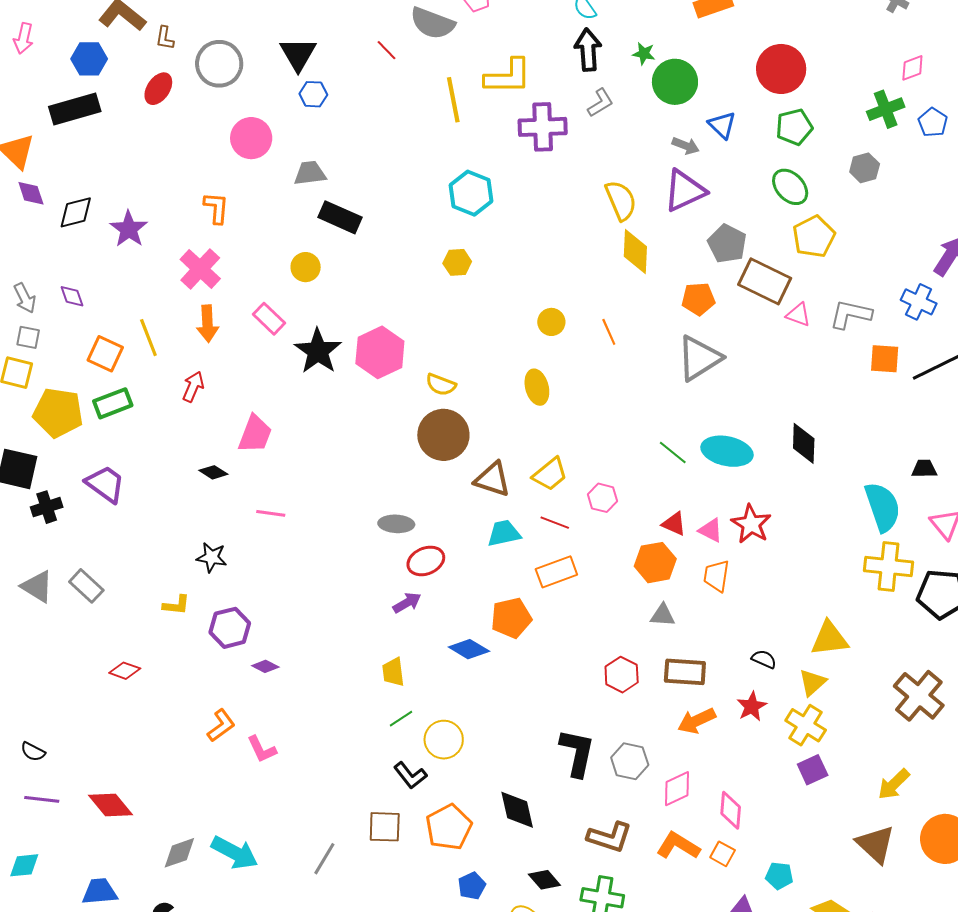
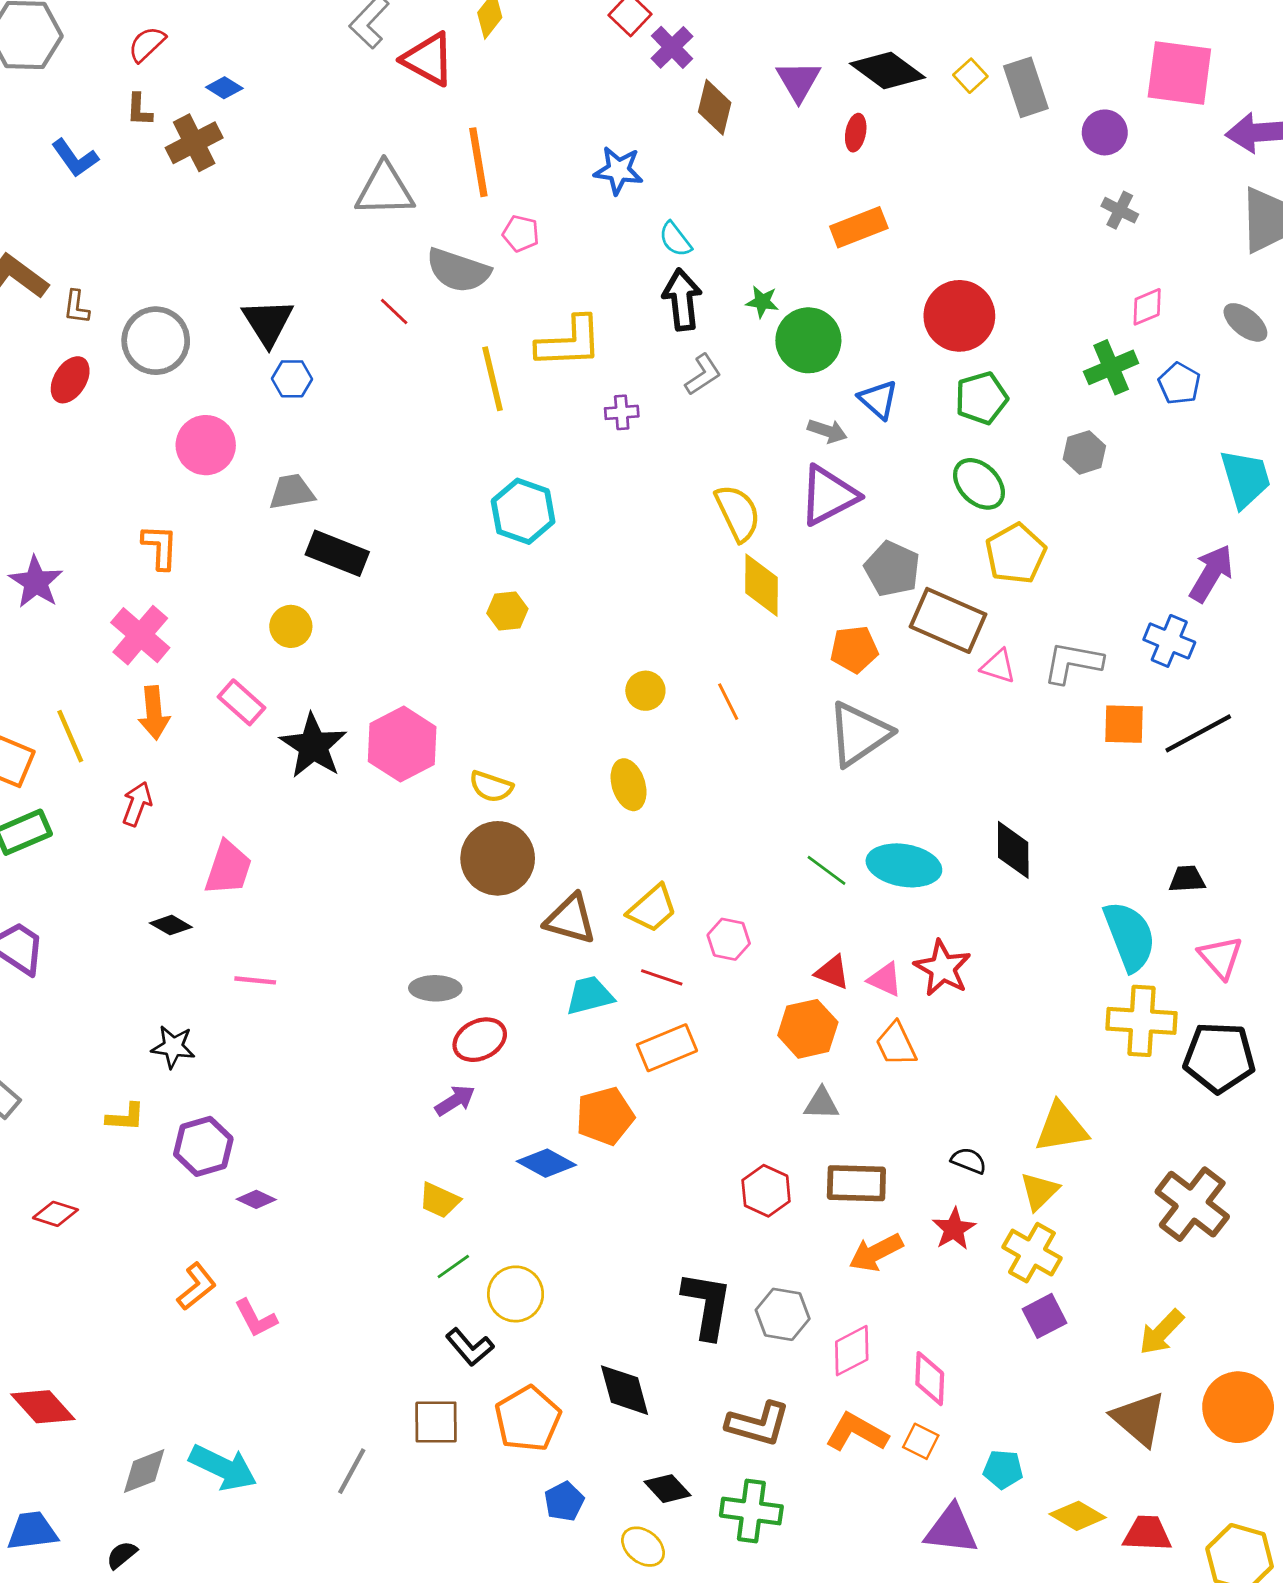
purple cross: (543, 127) -> (622, 412), size x0.5
orange trapezoid: (716, 576) -> (896, 1044), turned -32
yellow trapezoid: (393, 672) -> (439, 1200), turned -56

